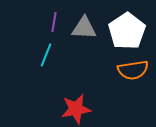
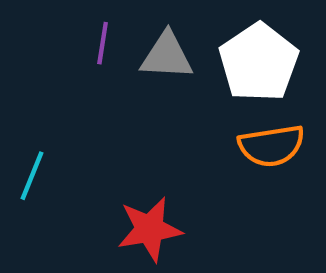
cyan line: (46, 55) -> (32, 176), moved

